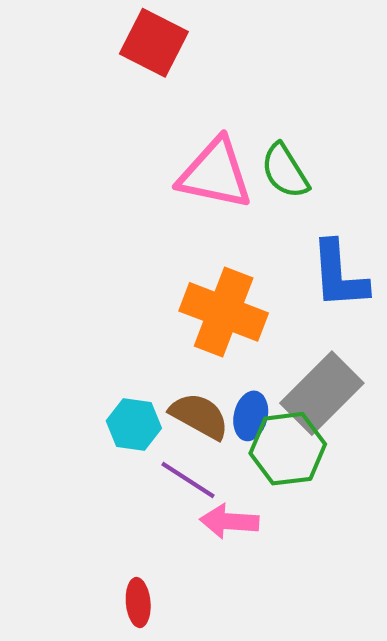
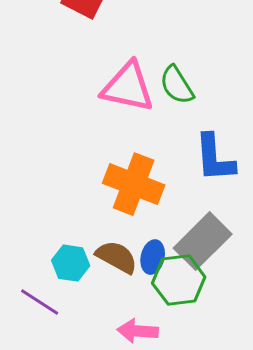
purple line: (188, 480) -> (40, 302), moved

